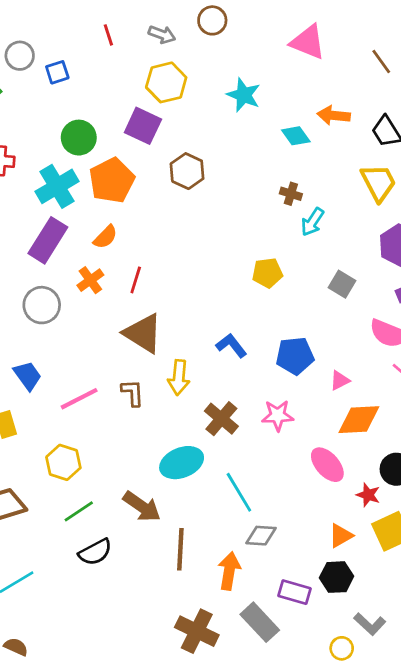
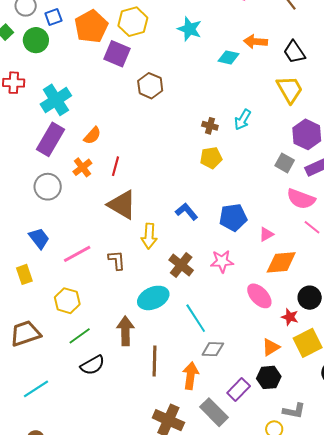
cyan diamond: (296, 136) -> (228, 57), turned -40
green circle: (79, 138) -> (36, 40), moved
orange pentagon: (112, 180) -> (91, 26), moved
brown cross: (291, 194) -> (210, 126), moved
gray square: (342, 284) -> (285, 163), moved
brown L-shape: (133, 393) -> (117, 260), moved
brown arrow: (142, 507) -> (125, 331), turned -124
purple rectangle: (294, 592) -> (239, 389), turned -60
gray L-shape: (370, 624) -> (294, 411), turned -30

